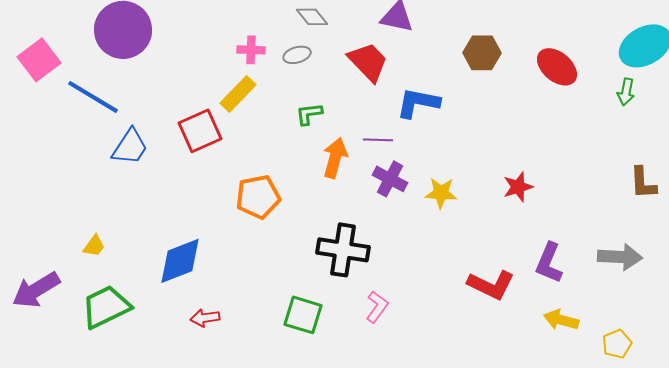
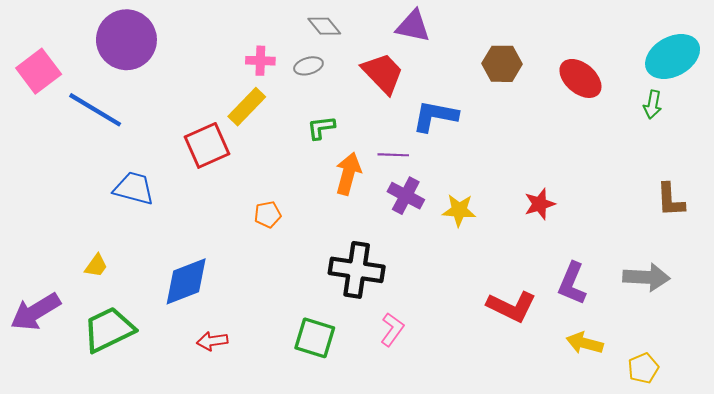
blue trapezoid: (130, 147) -> (134, 188), moved, turned -108
orange pentagon: (258, 197) -> (268, 214), size x0.6

